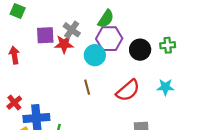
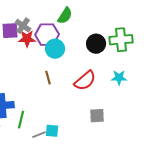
gray cross: (72, 30) -> (23, 26), moved
purple hexagon: (109, 39) -> (47, 35), moved
green cross: (168, 45) -> (121, 40), size x1.6

